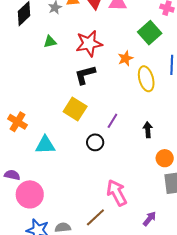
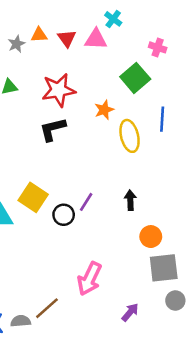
yellow square: (75, 109) -> (33, 197), moved
purple line: (112, 121) -> (86, 202), moved
pink arrow: (117, 193) -> (89, 279), turned -128
brown line: (95, 217) -> (47, 308), moved

